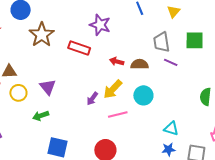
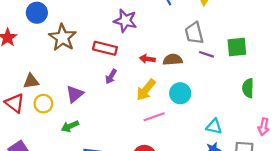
green square: (195, 40) -> (237, 47), moved
purple triangle: (48, 87) -> (75, 94), turned 36
purple arrow: (92, 99) -> (111, 76), moved

